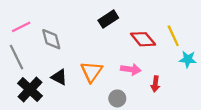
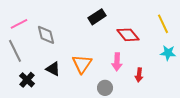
yellow line: (173, 36) -> (163, 24), moved
pink arrow: (131, 69) -> (117, 62), turned 84
black cross: (30, 90) -> (27, 80), size x0.7

